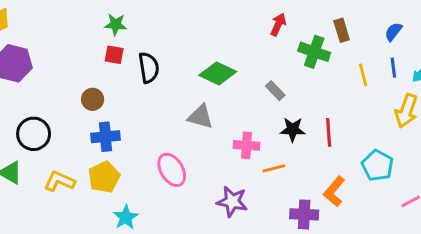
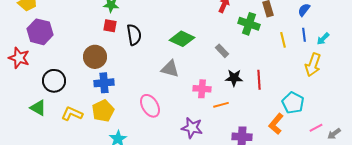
brown circle: (93, 99) -> (95, 57), size x1.5
orange L-shape: (334, 191) -> (276, 124), moved

